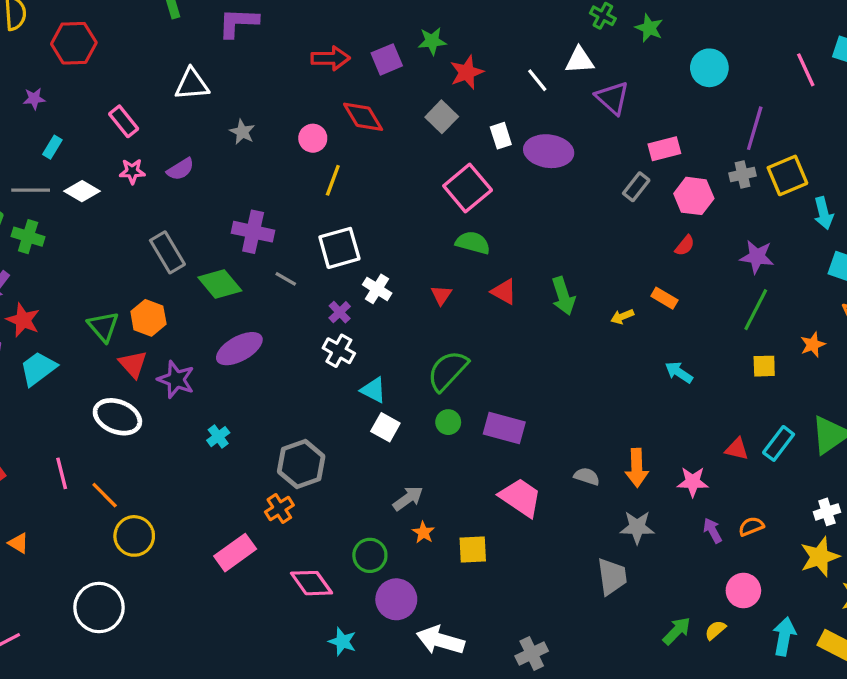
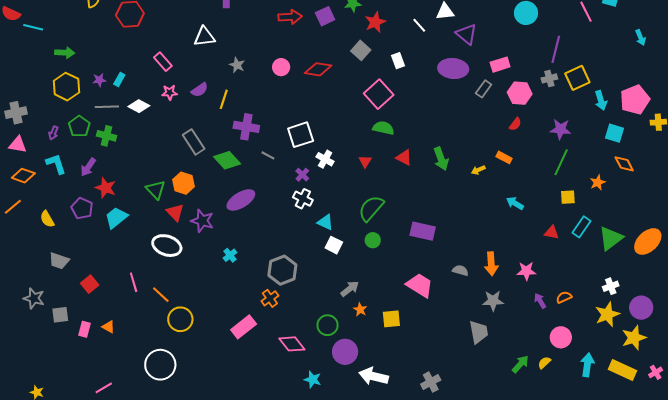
purple star: (34, 99) -> (99, 80), moved
red diamond: (363, 117) -> (318, 69), moved, turned -48
purple ellipse: (549, 151) -> (453, 68), moved
yellow line: (333, 180) -> (224, 99), moved
purple rectangle: (504, 428) -> (423, 231), moved
cyan rectangle: (779, 443) -> (581, 227), moved
red triangle: (737, 449) -> (552, 232), moved

